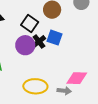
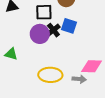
black square: (30, 24) -> (44, 12), turned -36

